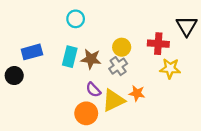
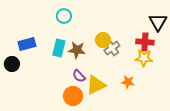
red cross: (158, 44) -> (145, 42), moved
gray cross: (118, 66) -> (112, 48), moved
orange star: (137, 93) -> (128, 82), moved

